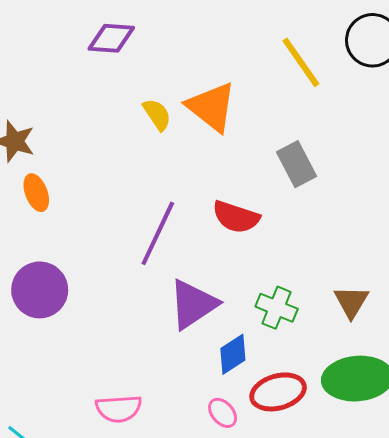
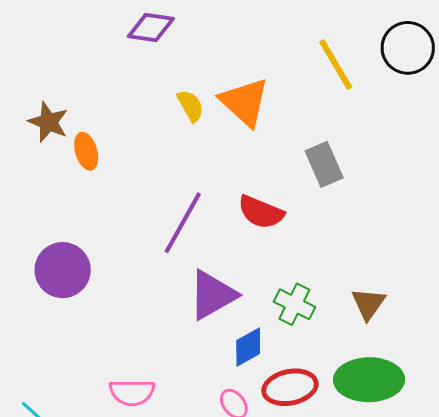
orange ellipse: (36, 193) -> (86, 151), moved

